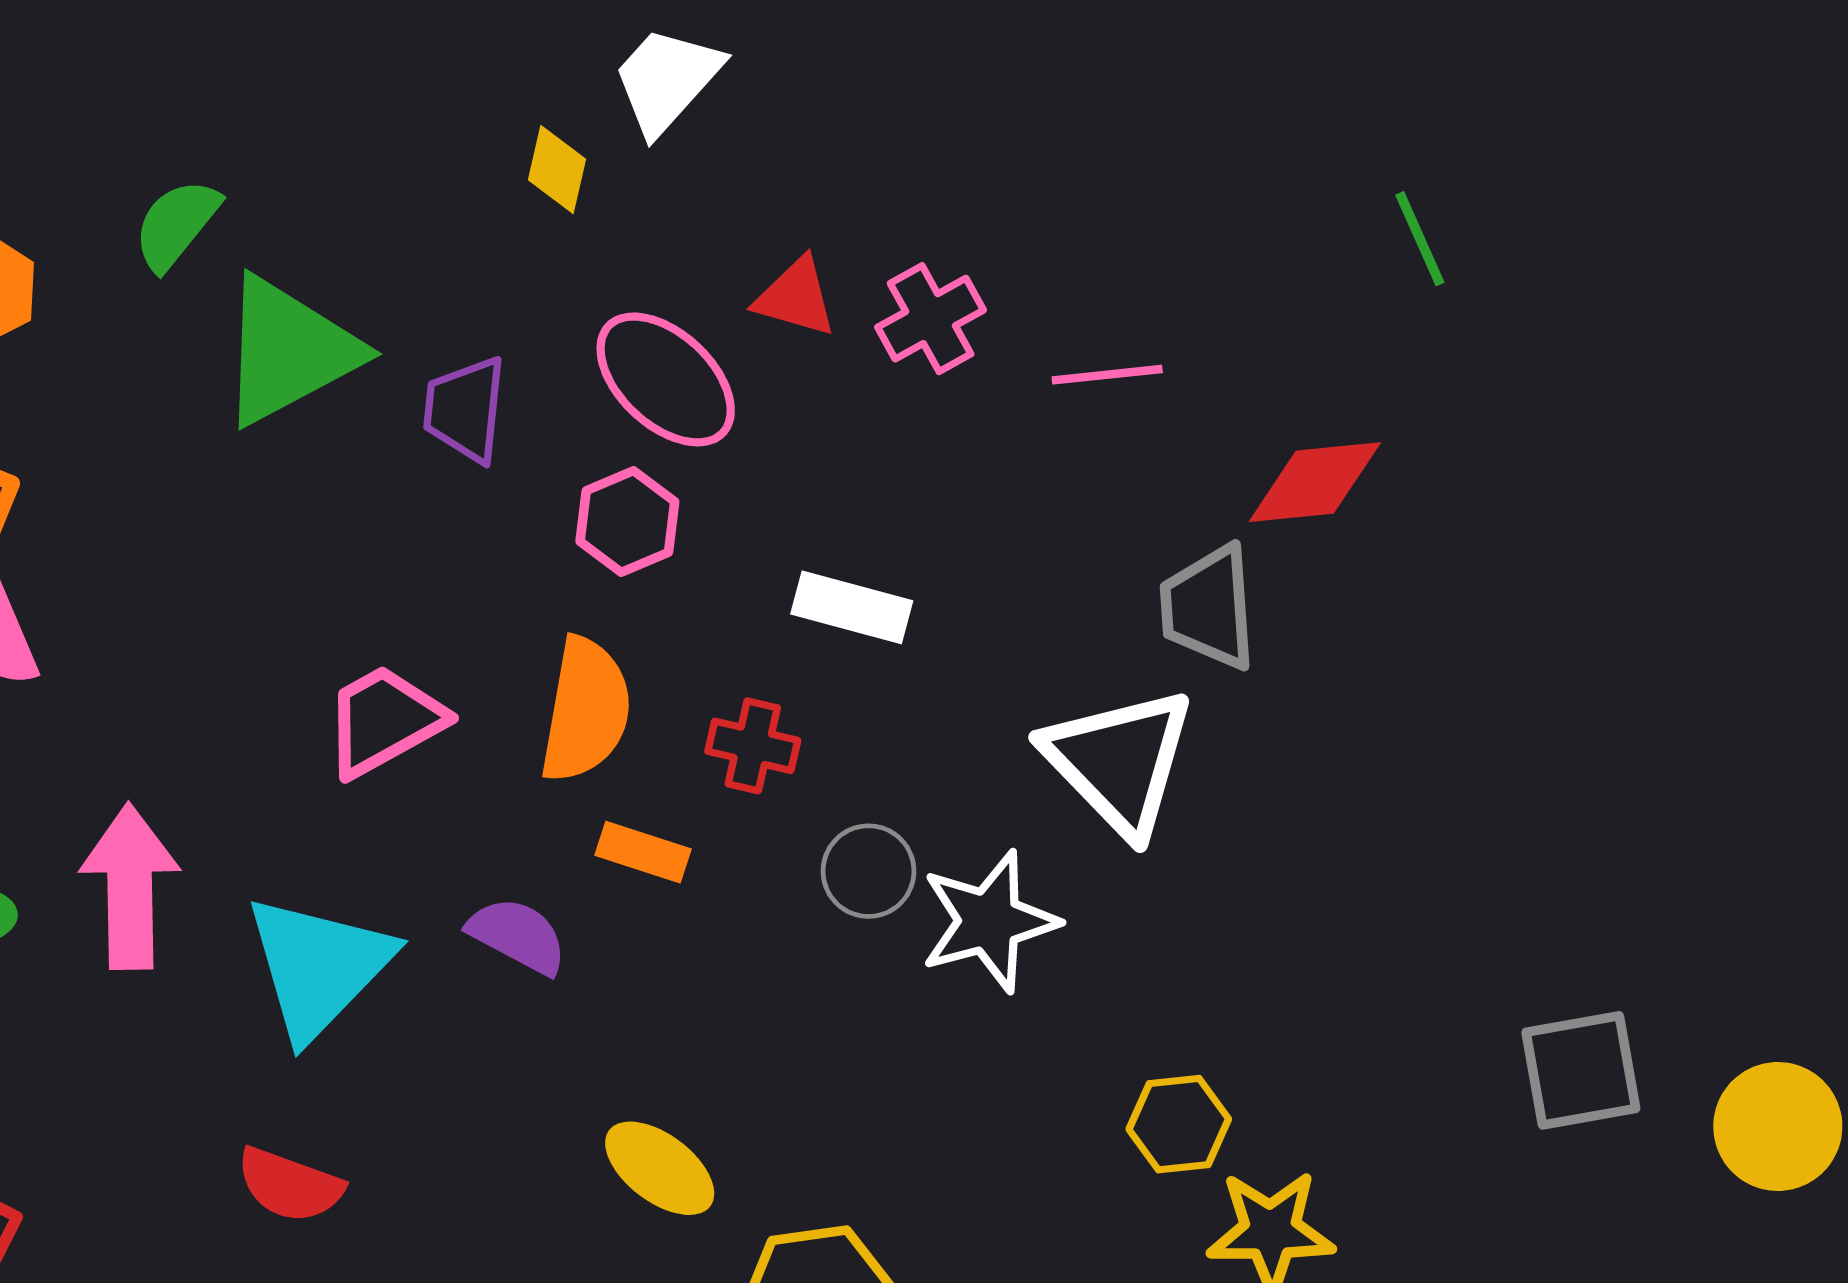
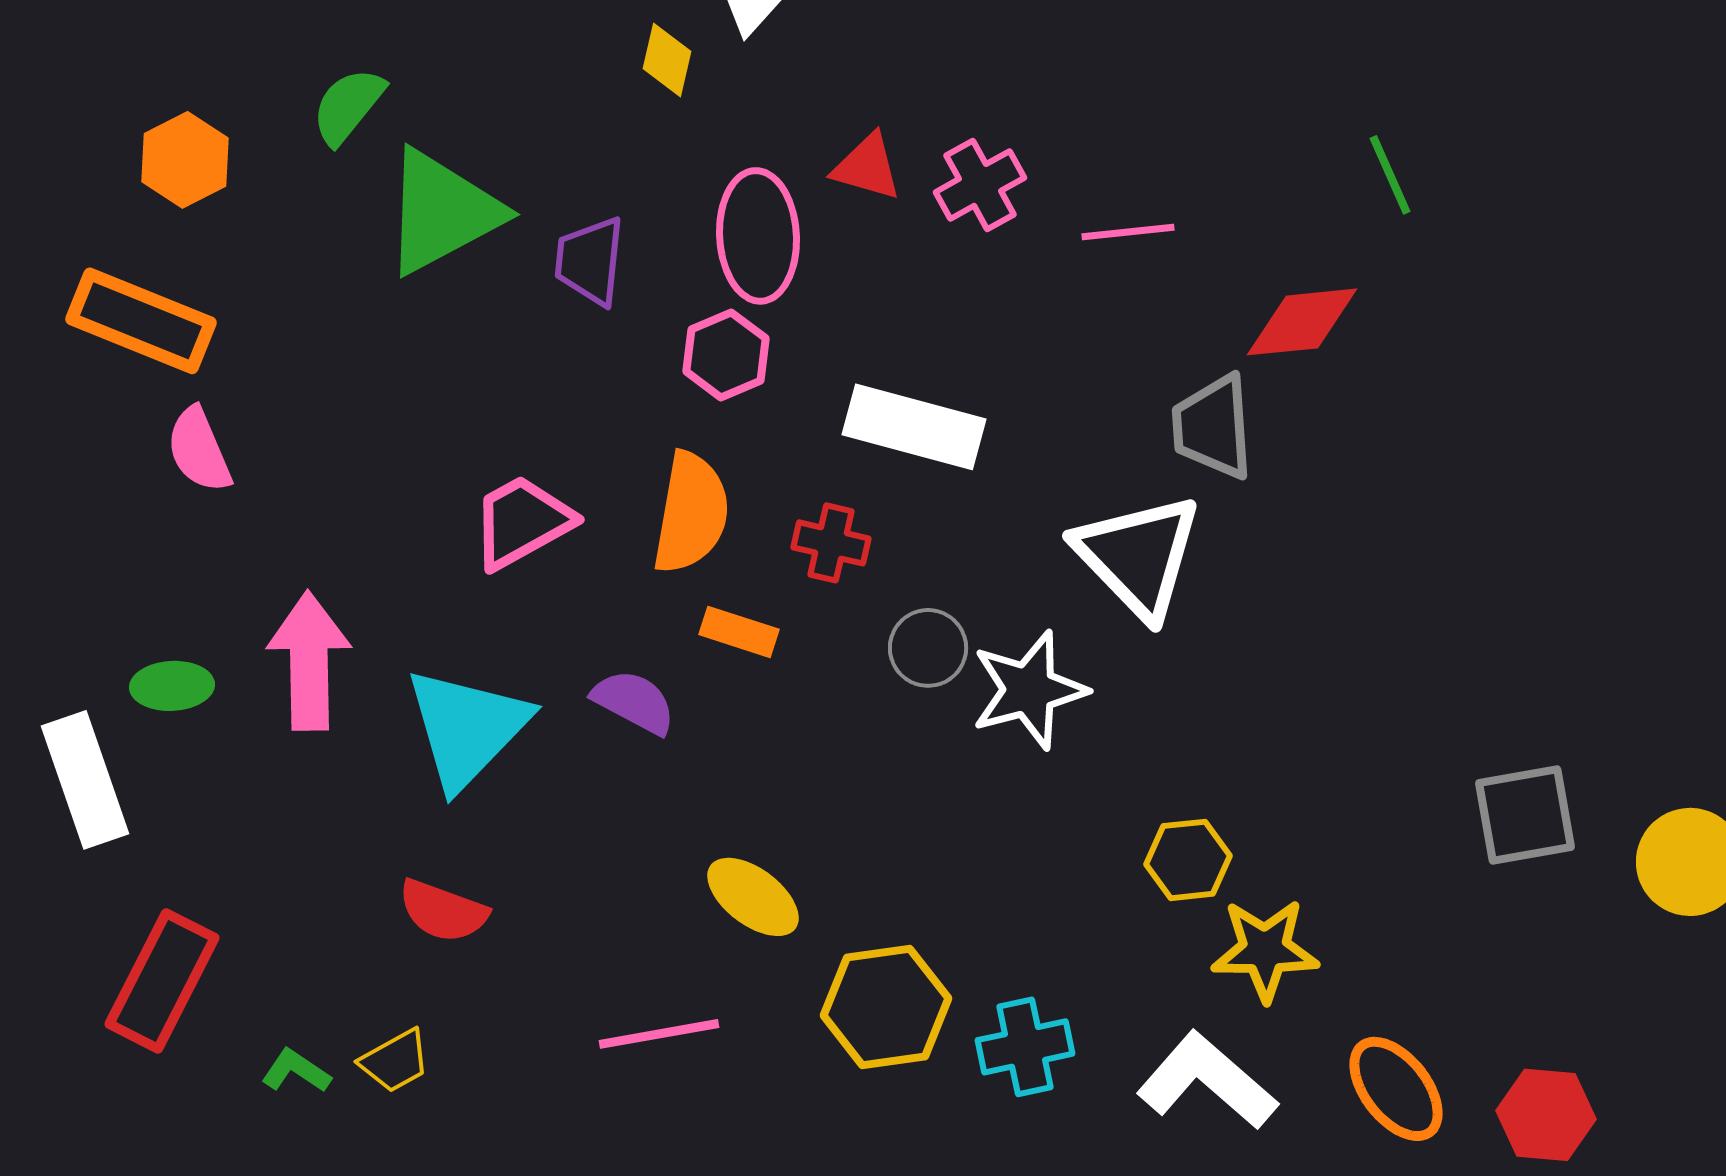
green line: (1420, 239) -> (1390, 175), moved
pink ellipse: (666, 379) -> (758, 236), turned 44
white rectangle: (852, 607) -> (914, 427), size x1.4

